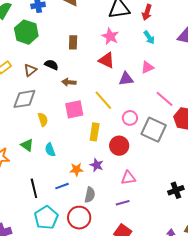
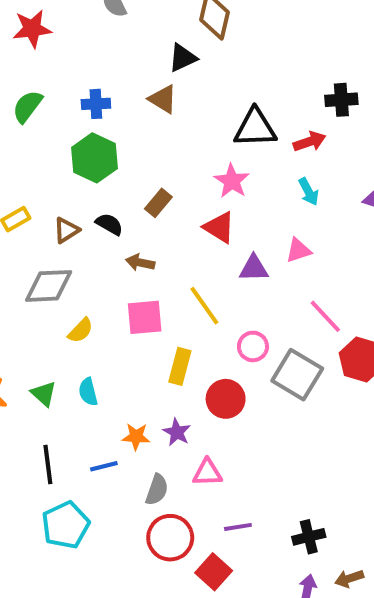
red arrow: (147, 12) -> (309, 142), turned -133
green hexagon: (26, 32) -> (94, 158), moved
brown rectangle: (73, 42) -> (158, 203), moved, turned 32
yellow semicircle: (43, 120) -> (81, 331), turned 56
green triangle: (27, 145) -> (44, 394), moved
pink triangle: (128, 178) -> (207, 473), moved
black cross: (176, 190) -> (309, 537), moved
purple line: (123, 203) -> (238, 527), moved
red circle: (79, 218) -> (170, 538), moved

